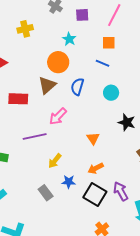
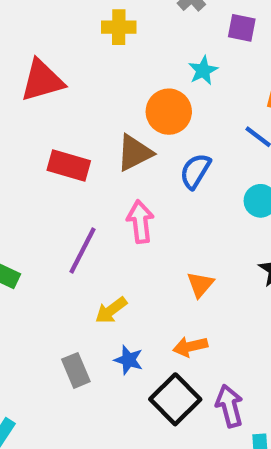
pink arrow: (58, 116) -> (140, 222), turned 114
purple line: (35, 137) -> (83, 251), turned -65

